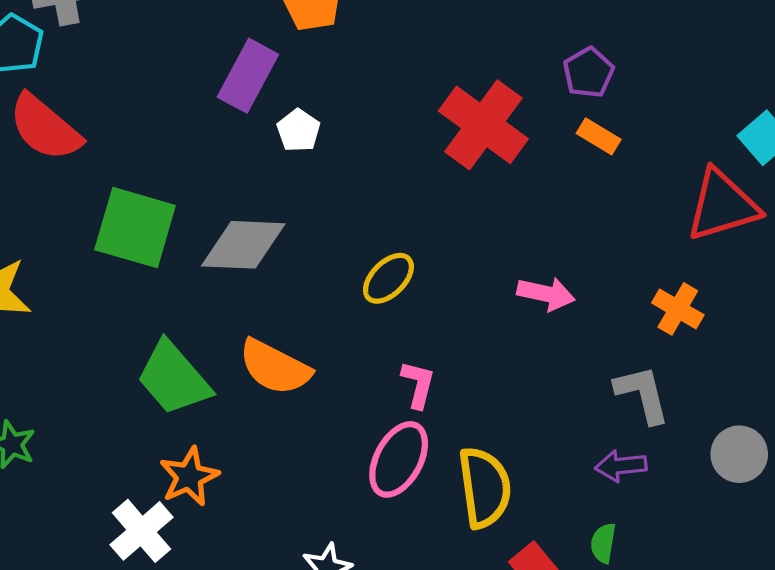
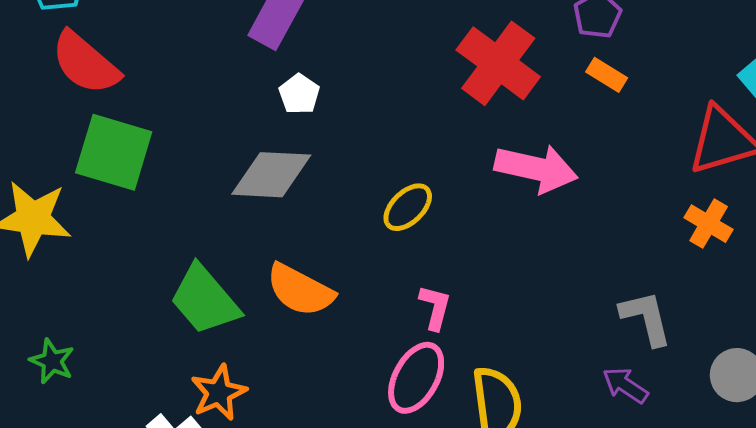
white pentagon: (298, 130) -> (299, 94), moved
green square: (135, 228) -> (114, 152), moved
pink arrow: (546, 294) -> (536, 169), moved, size x1.5
orange cross: (678, 309) -> (709, 224), moved
purple arrow: (621, 466) -> (625, 385), turned 39

